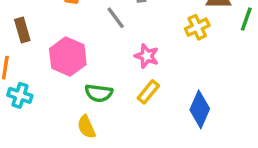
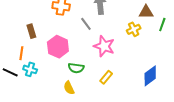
pink star: (147, 56) -> (104, 46), size x1.5
yellow rectangle: (148, 92) -> (106, 77), moved
blue diamond: (200, 109) -> (150, 76), moved, turned 30

